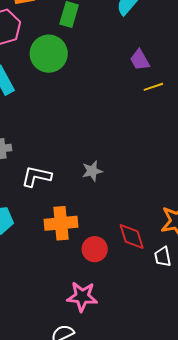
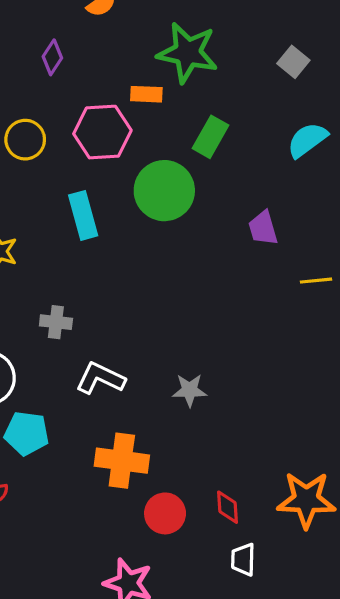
purple trapezoid: (140, 60) -> (263, 228), moved
red diamond: (132, 237) -> (227, 507), size x0.7
white trapezoid: (163, 257) -> (243, 560), moved

